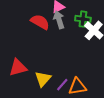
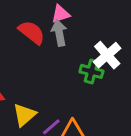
green cross: (83, 19) -> (91, 71), moved

